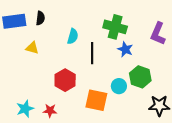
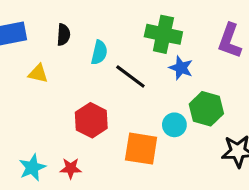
black semicircle: (40, 18) -> (63, 35), moved
black line: (92, 53) -> (130, 76), turned -50

